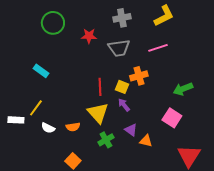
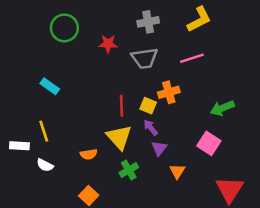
yellow line: (36, 108) -> (44, 131), turned -54
white semicircle: (48, 128) -> (45, 165), moved
purple triangle: (131, 130) -> (159, 148), moved, turned 32
orange triangle: (146, 141) -> (177, 171), turned 48

